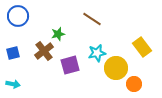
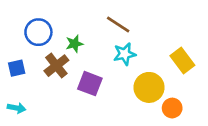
blue circle: (18, 16) -> (38, 32), moved
cyan star: (97, 53) -> (125, 54), moved
purple square: (70, 65) -> (90, 84), turned 36

